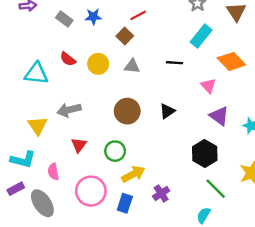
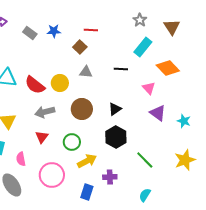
red line: (138, 15) -> (91, 30), turned 32
red semicircle: (68, 59) -> (35, 85), moved, size x1.5
yellow circle: (98, 64) -> (60, 83), moved
gray arrow: (69, 110) -> (45, 112), moved
black hexagon: (205, 154) -> (116, 137), moved
green line: (216, 189) -> (145, 160), moved
purple cross: (161, 193) -> (110, 177), turned 32
blue rectangle: (125, 203) -> (87, 192), moved

